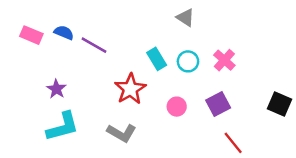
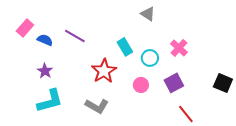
blue semicircle: (64, 33) -> (45, 40), moved
pink rectangle: (31, 35) -> (25, 28), turned -72
cyan circle: (188, 61) -> (150, 58), moved

